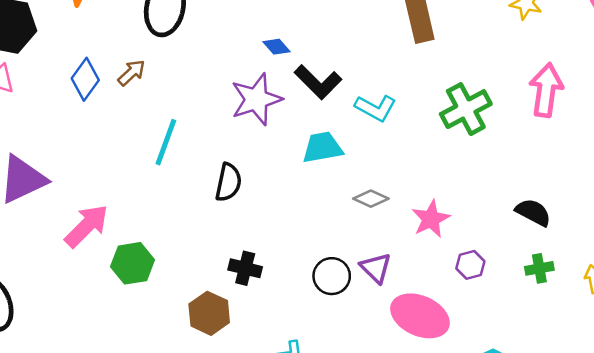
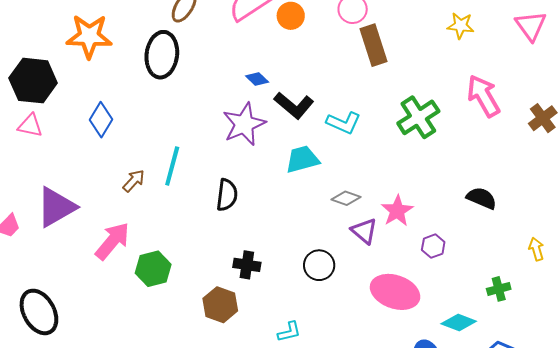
brown arrow: (132, 73) -> (134, 181), moved
pink arrow: (546, 90) -> (483, 96), turned -33
purple triangle: (376, 268) -> (364, 231), moved
green cross: (539, 268) -> (499, 289), moved

